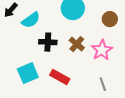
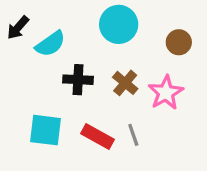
cyan square: (28, 73) -> (46, 130), turned 30
gray line: (103, 84) -> (133, 135), moved

